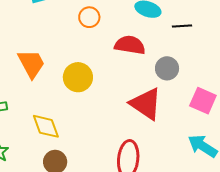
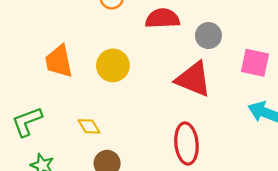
orange trapezoid: (31, 64) -> (59, 61), turned -152
yellow diamond: (46, 126) -> (89, 126), size x0.7

